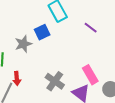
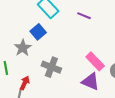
red arrow: (17, 78) -> (25, 83), turned -136
gray cross: (55, 81) -> (51, 67), moved

